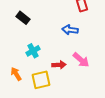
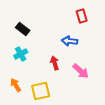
cyan cross: (33, 51) -> (21, 54), moved
red arrow: (59, 65) -> (55, 63), moved, turned -104

